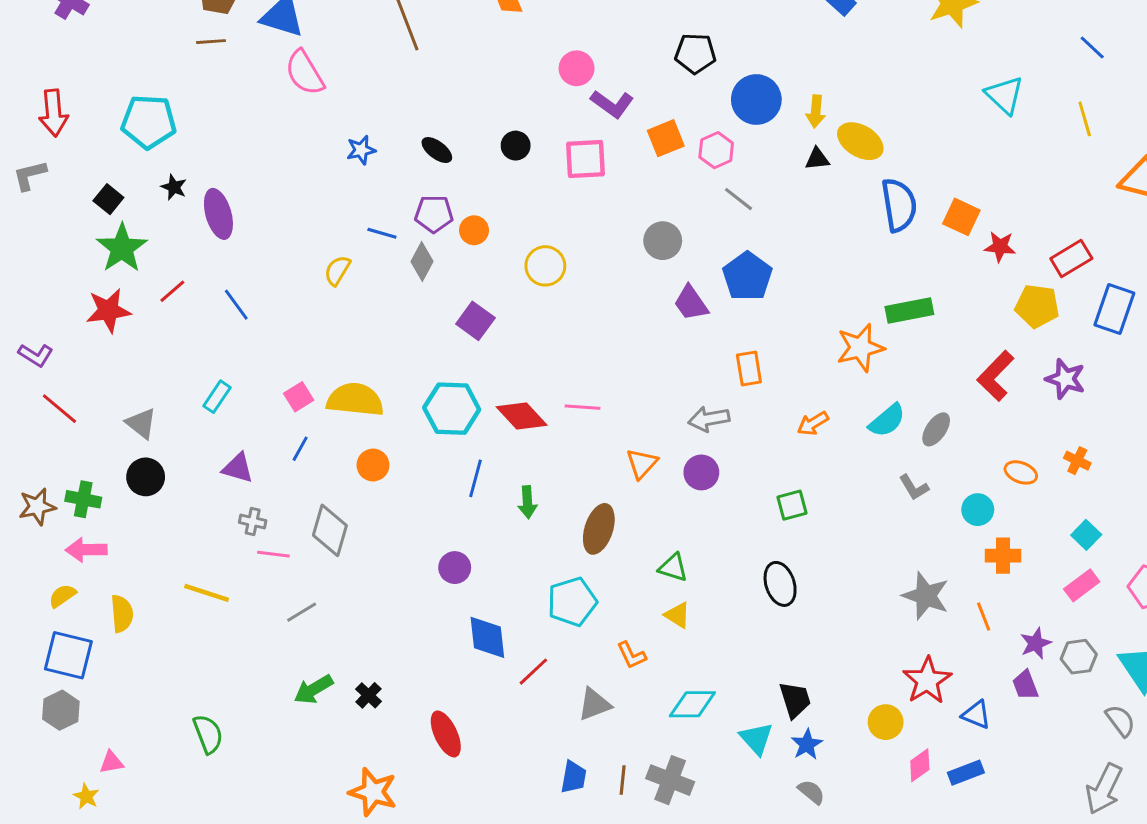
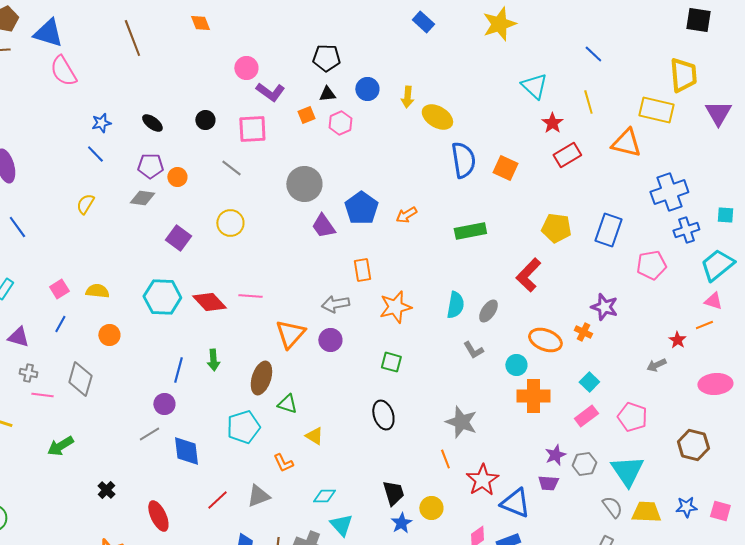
blue circle: (756, 100) -> (367, 89), size x0.7
orange square: (666, 138) -> (306, 115), size x0.7
black triangle: (817, 159) -> (327, 94), moved
gray line: (738, 199) -> (231, 168), moved
blue line: (382, 233) -> (95, 154), moved, turned 30
gray circle: (663, 241) -> (304, 184), size x1.4
red star: (1000, 247) -> (552, 123), moved, turned 30
red rectangle: (1071, 258) -> (567, 155), moved
gray diamond: (422, 261) -> (142, 198), turned 70
yellow circle: (545, 266) -> (230, 223), moved
orange star: (860, 348) -> (395, 307), moved
purple star: (1065, 379) -> (604, 307), moved
yellow semicircle: (355, 400) -> (97, 291), size x0.6
cyan semicircle: (887, 420) -> (455, 305), turned -40
orange arrow: (813, 423) -> (406, 215), moved
orange triangle: (642, 464) -> (290, 334), size x1.4
orange ellipse: (1021, 472) -> (545, 340), size x1.5
blue line: (475, 478) -> (178, 370), moved
green square: (792, 505) -> (391, 362), turned 30
orange cross: (1003, 556) -> (533, 396), size x1.4
green triangle: (673, 568) -> (287, 404), moved
gray star: (926, 596) -> (461, 422), moved
gray line: (302, 612) -> (149, 434), moved
orange line: (984, 617) -> (445, 459), moved
red line: (533, 672) -> (217, 500), moved
purple trapezoid: (1025, 685) -> (548, 483), turned -65
green arrow: (314, 689) -> (60, 446), moved
cyan diamond: (692, 704) -> (324, 496), size x0.7
blue triangle: (976, 715) -> (515, 503), size x1.5
yellow circle: (886, 722) -> (431, 508), moved
cyan triangle: (756, 738) -> (341, 525), moved

